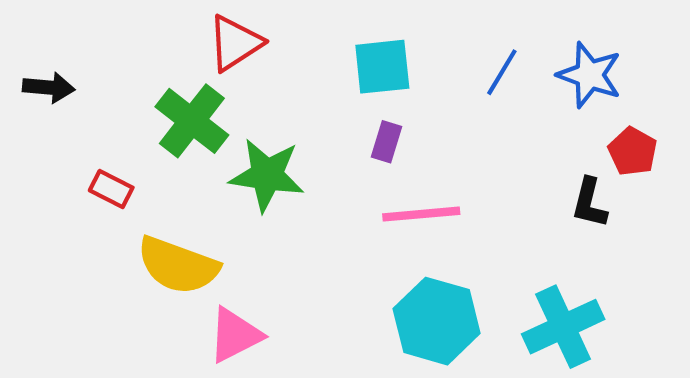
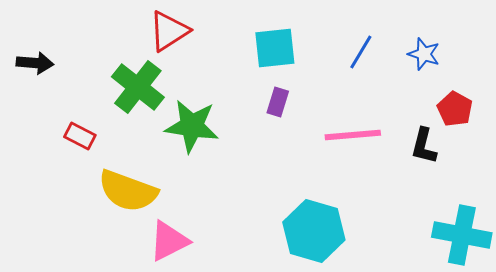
blue star: (589, 75) -> (424, 54), size x0.7
pink line: (421, 214) -> (353, 135), moved
cyan cross: (563, 327) -> (462, 235), moved, turned 36

